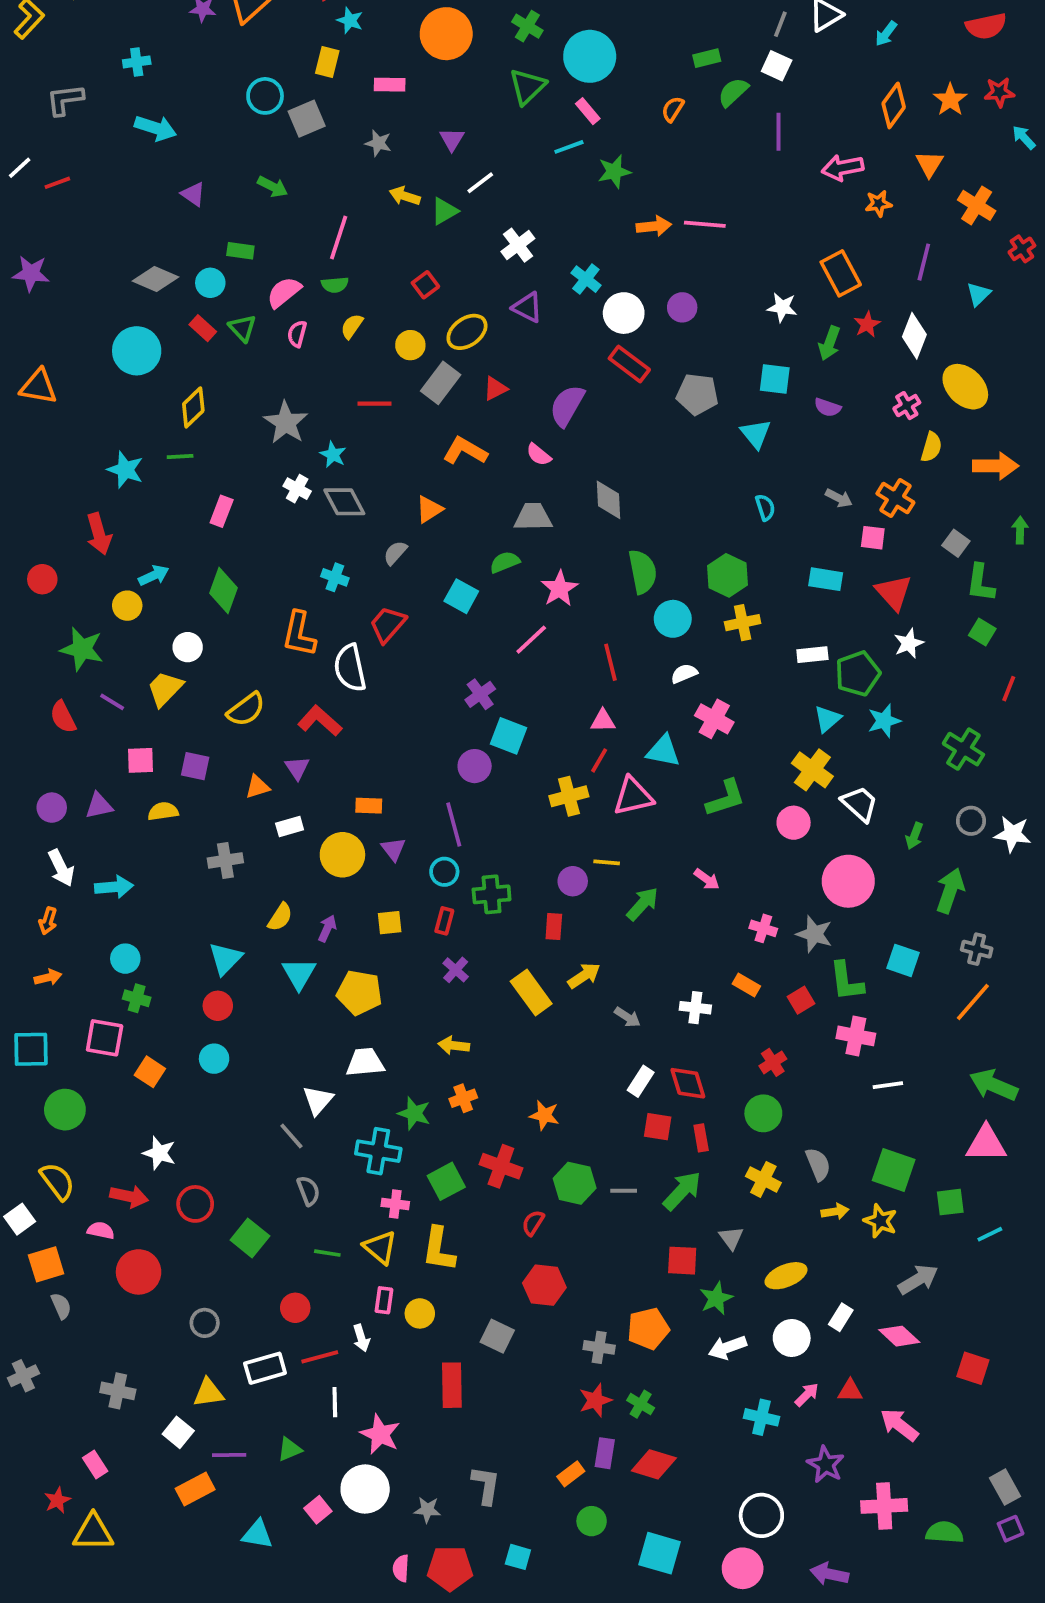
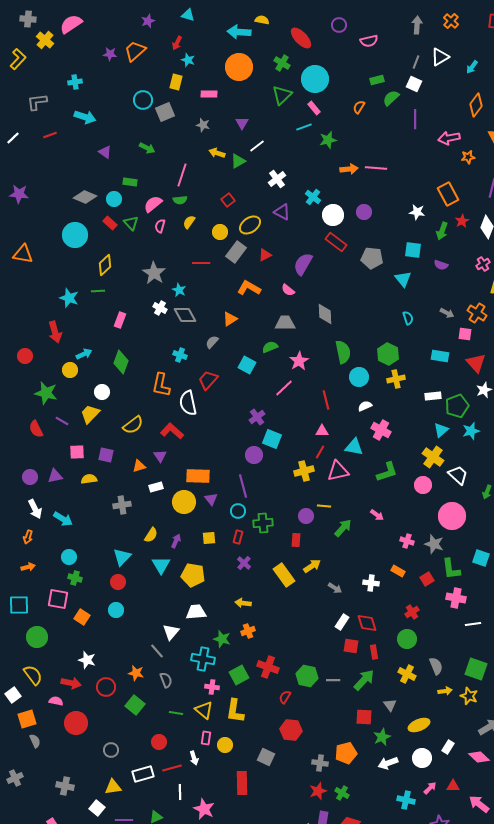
red line: (57, 183) -> (50, 135), moved
orange rectangle: (369, 806) -> (198, 476), size x1.6
cyan arrow: (114, 887) -> (63, 519), turned 36
orange star: (544, 1115) -> (136, 673), moved

